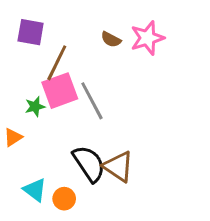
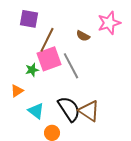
brown semicircle: (111, 39) -> (83, 36), moved
cyan triangle: (35, 190) -> (36, 111), moved

